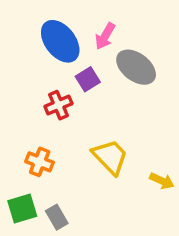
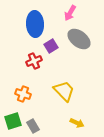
pink arrow: (105, 36) -> (70, 13), moved
blue ellipse: (60, 41) -> (35, 24), turned 35
yellow arrow: (162, 181) -> (77, 123), moved

